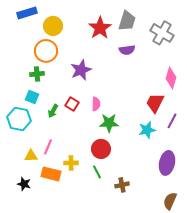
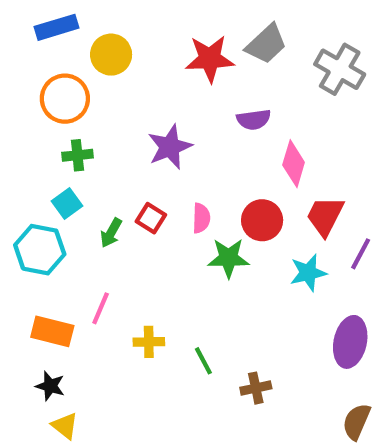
gray trapezoid: (127, 21) -> (266, 44), turned 30
red star: (100, 28) -> (210, 59), turned 30
purple semicircle: (127, 50) -> (254, 120), moved
orange circle: (46, 51) -> (65, 99), moved
pink diamond: (171, 78) -> (294, 164), moved
cyan square: (32, 97) -> (67, 203), turned 32
red circle: (101, 149) -> (262, 220), moved
yellow triangle: (31, 156) -> (65, 426), moved, turned 40
orange rectangle: (51, 174) -> (52, 331), moved

